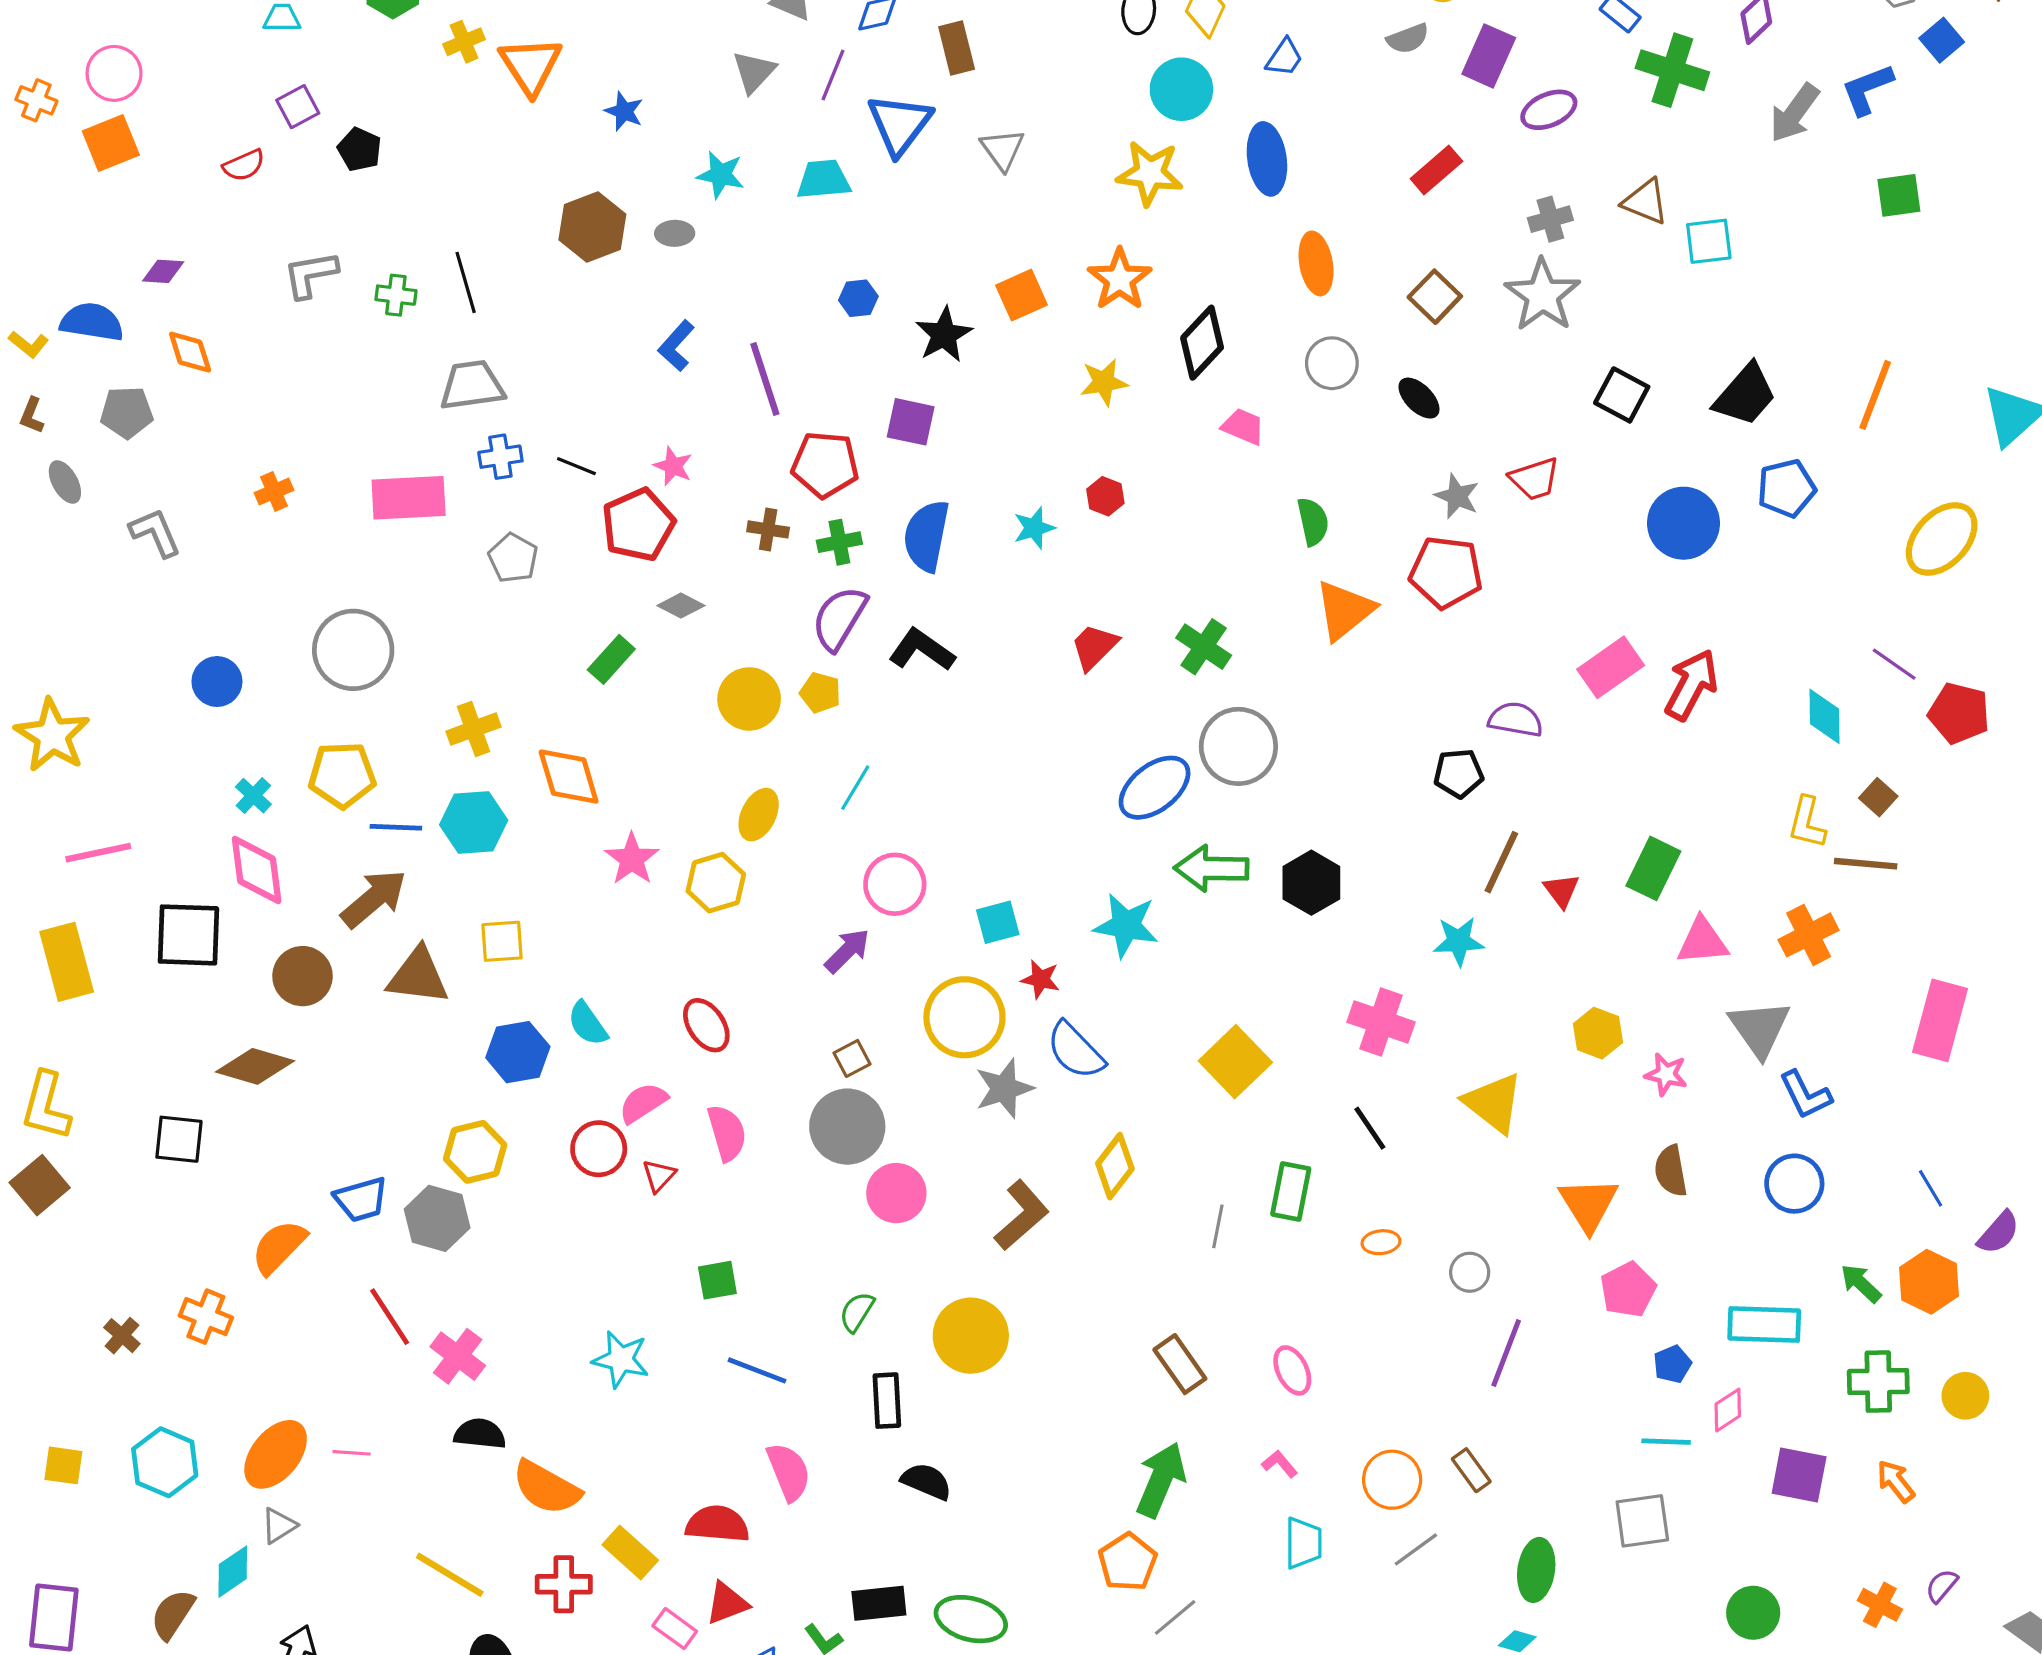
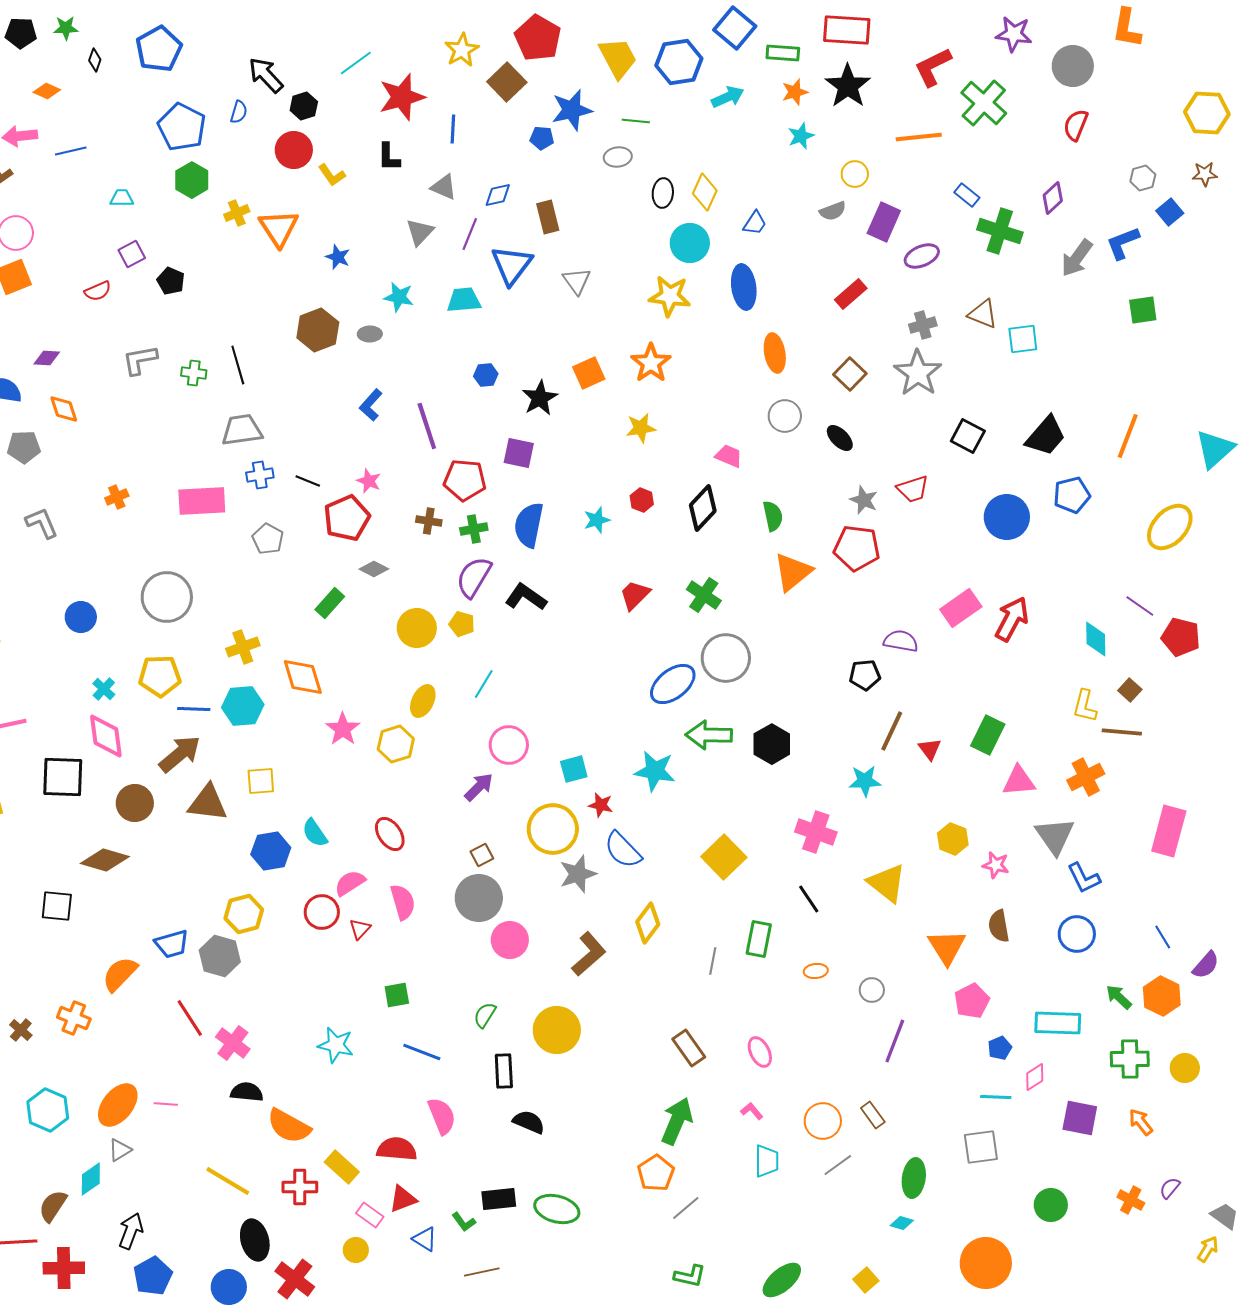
black diamond: (1202, 343) -> (703, 508), moved

